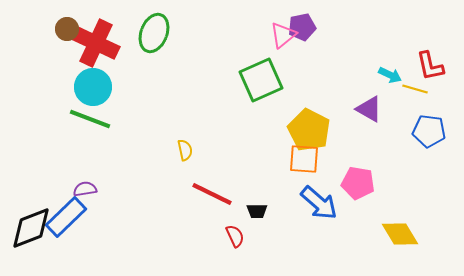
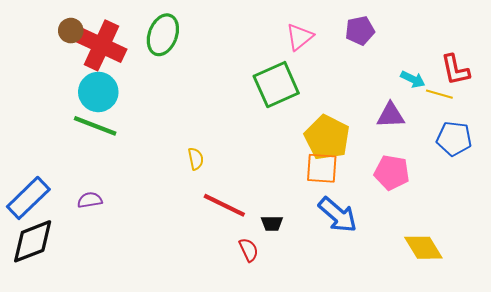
purple pentagon: (302, 27) -> (360, 31), moved
purple triangle: (369, 109) -> (391, 115), turned -32
pink pentagon: (358, 183) -> (392, 172), moved
blue rectangle: (66, 217) -> (28, 198), moved

